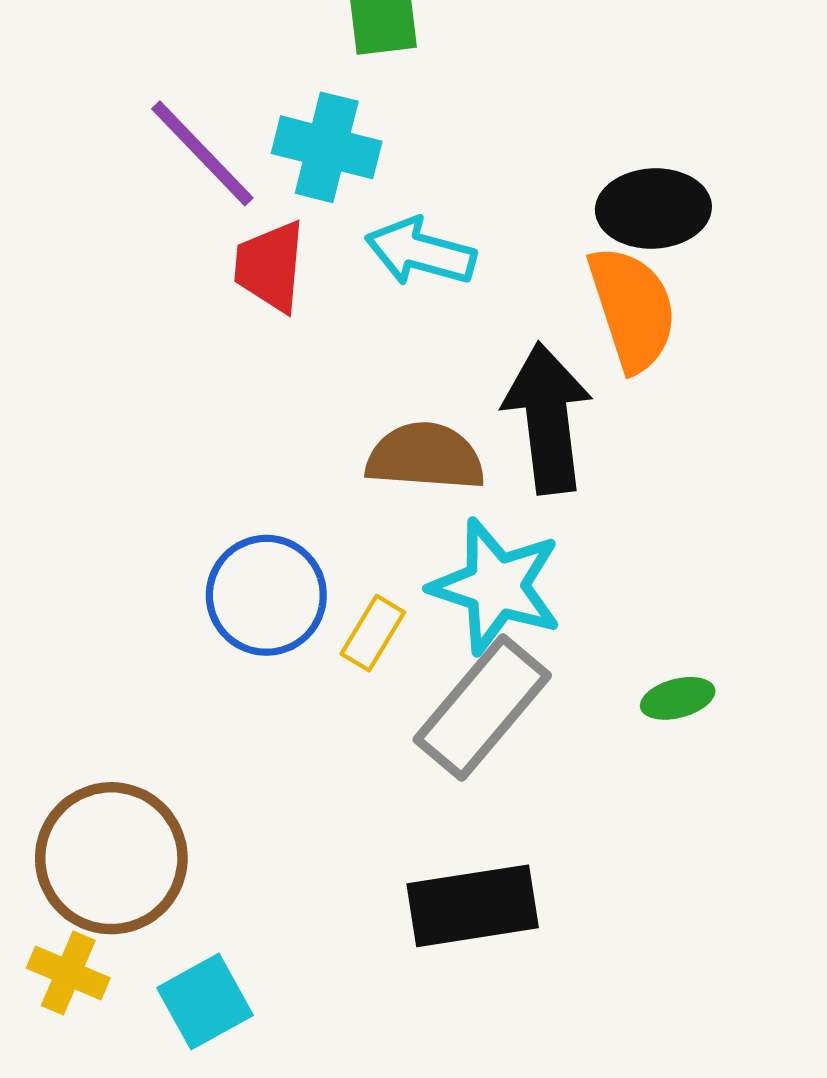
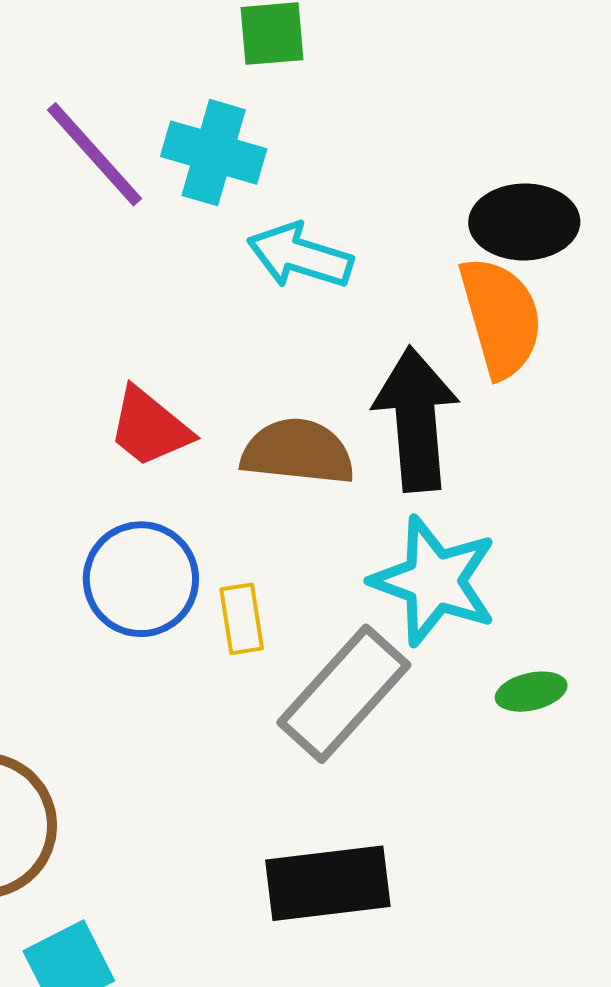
red trapezoid: (270, 266) -> (150, 427), moved, turned -58
cyan star: (496, 586) -> (434, 581), moved
yellow rectangle: (373, 633) -> (242, 619), turned -42

